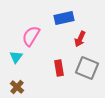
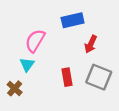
cyan triangle: (16, 57) -> (27, 65), moved
brown cross: (17, 87) -> (15, 88), moved

